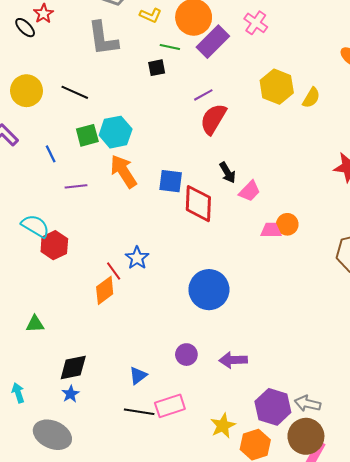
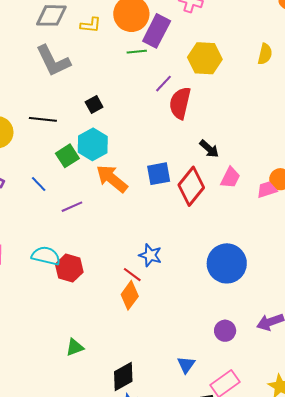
green line: (170, 47) -> (137, 52), moved
black square: (157, 68) -> (94, 105), moved
yellow hexagon: (277, 87) -> (205, 58), moved
pink trapezoid: (250, 191) -> (230, 178), moved
red diamond: (198, 204) -> (191, 186), turned 54

